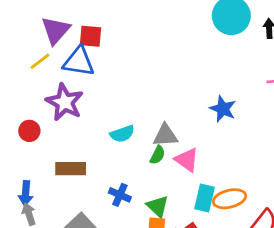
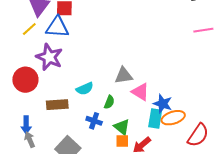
blue star: (223, 109) -> (163, 104), moved
red circle: (29, 131) -> (25, 80), size x1.6
cyan semicircle: (122, 134) -> (85, 89), moved
green semicircle: (158, 155) -> (109, 102), moved

